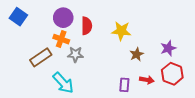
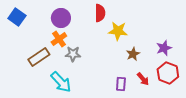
red semicircle: (87, 26) -> (100, 13), moved
orange cross: (61, 39) -> (59, 39), turned 35
red arrow: (147, 80) -> (143, 79), turned 40

